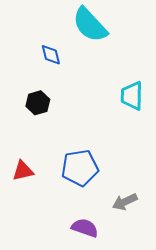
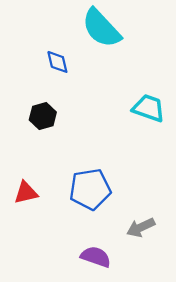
cyan trapezoid: (132, 96) -> (149, 108), turned 108

